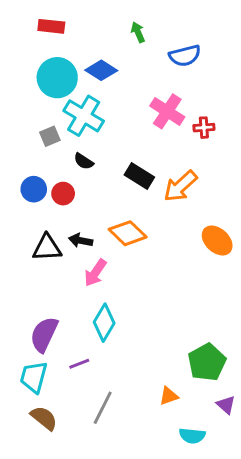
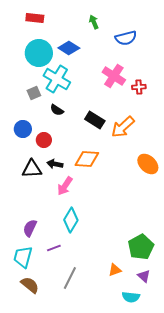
red circle: (63, 194) -> (44, 140), moved
orange diamond: (128, 233) -> (87, 159), turned -40
purple semicircle: (44, 334) -> (30, 228), size x0.7
purple triangle: (226, 405) -> (144, 276), moved

